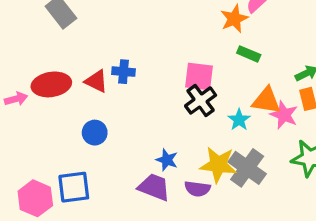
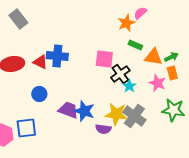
blue cross: (124, 72) -> (57, 56), size x1.5
black cross: (201, 100) -> (120, 74), moved
orange triangle: (266, 100) -> (153, 57), moved
blue star: (167, 160) -> (84, 111), size x1.5
purple trapezoid: (154, 187) -> (68, 110), moved

